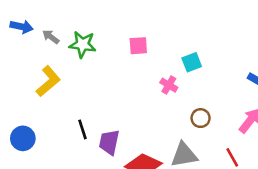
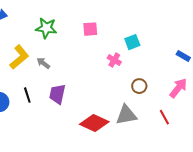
gray arrow: (51, 37) -> (43, 63), moved
black line: (83, 129) -> (27, 95), moved
purple trapezoid: (109, 142) -> (57, 94), moved

